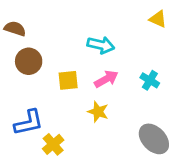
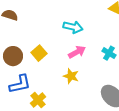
brown circle: (29, 61) -> (13, 56), moved
yellow square: (68, 80) -> (39, 53), moved, turned -35

